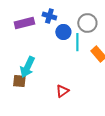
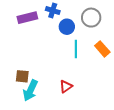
cyan line: (77, 42) -> (76, 49), moved
cyan arrow: (27, 67) -> (30, 90), moved

